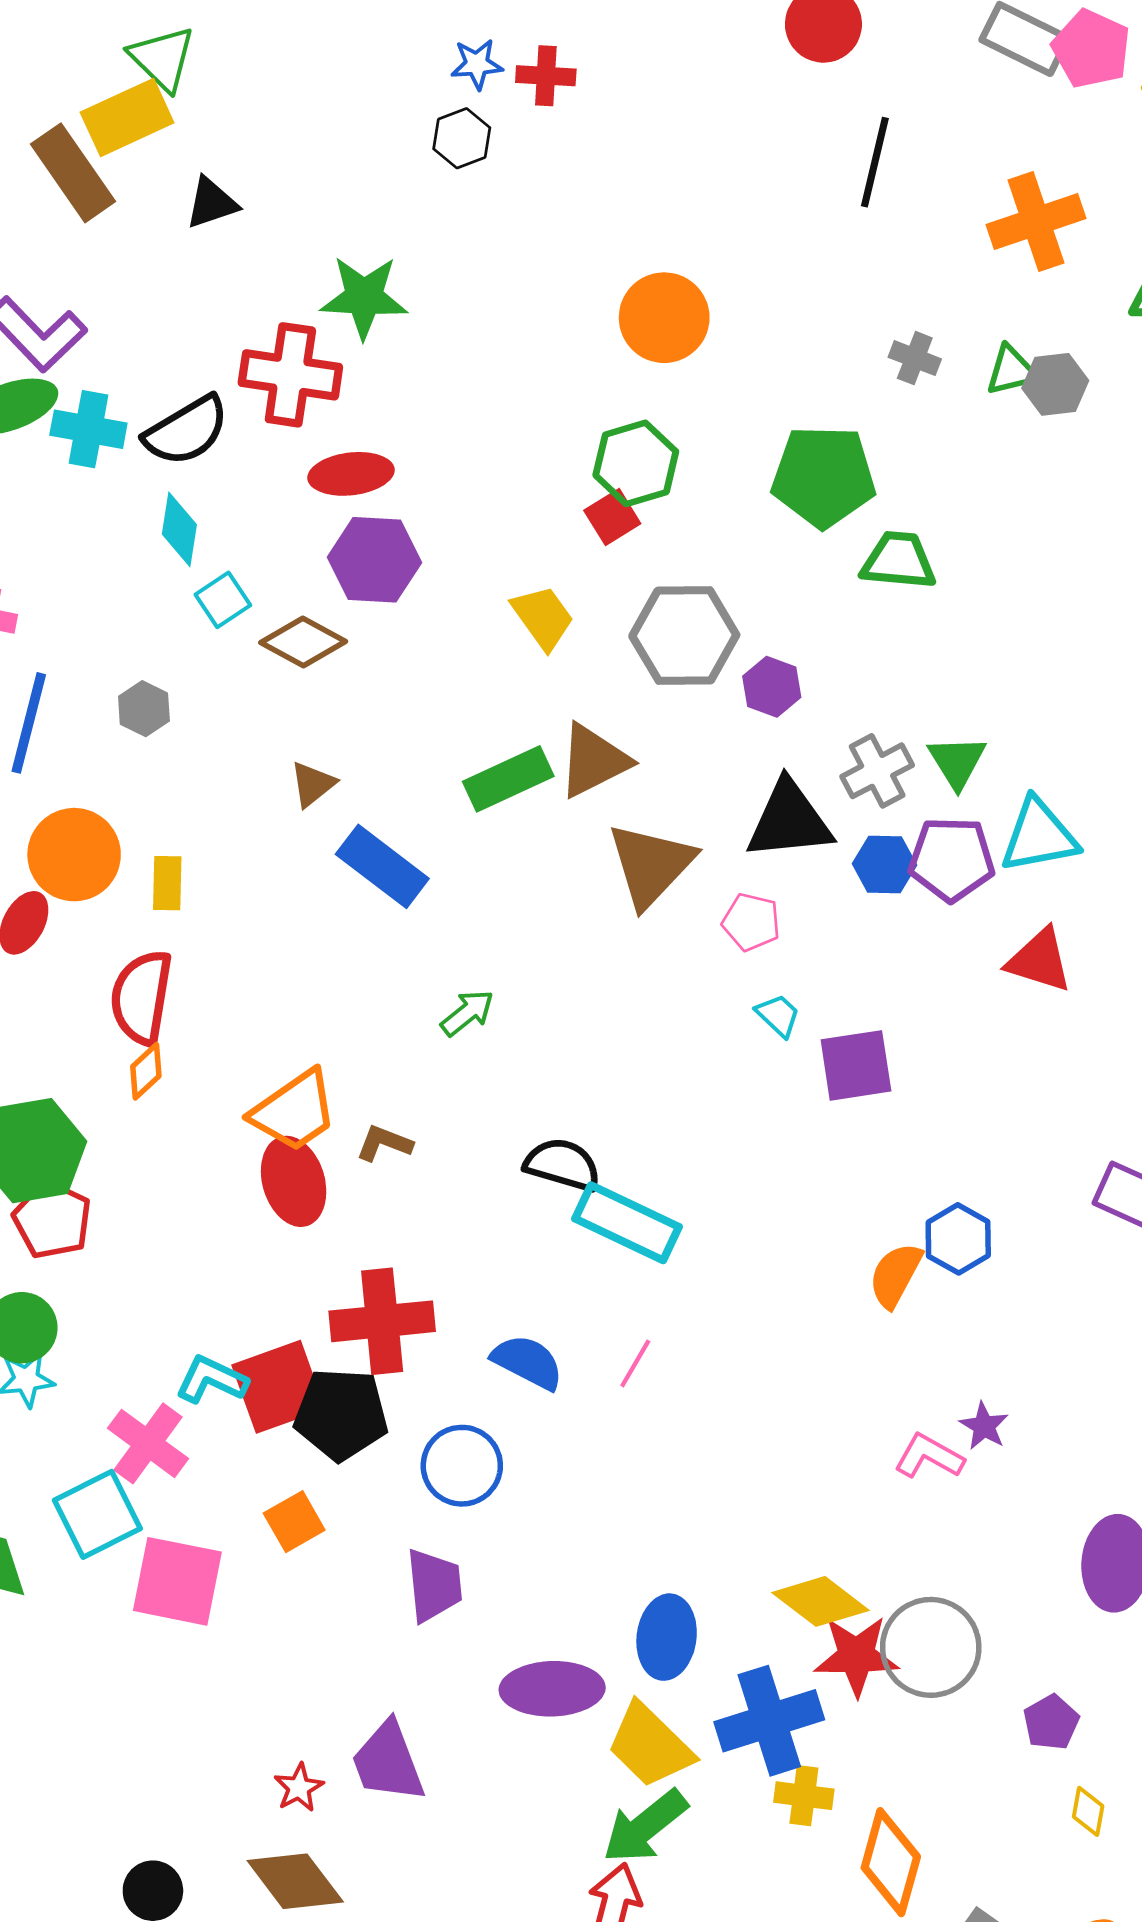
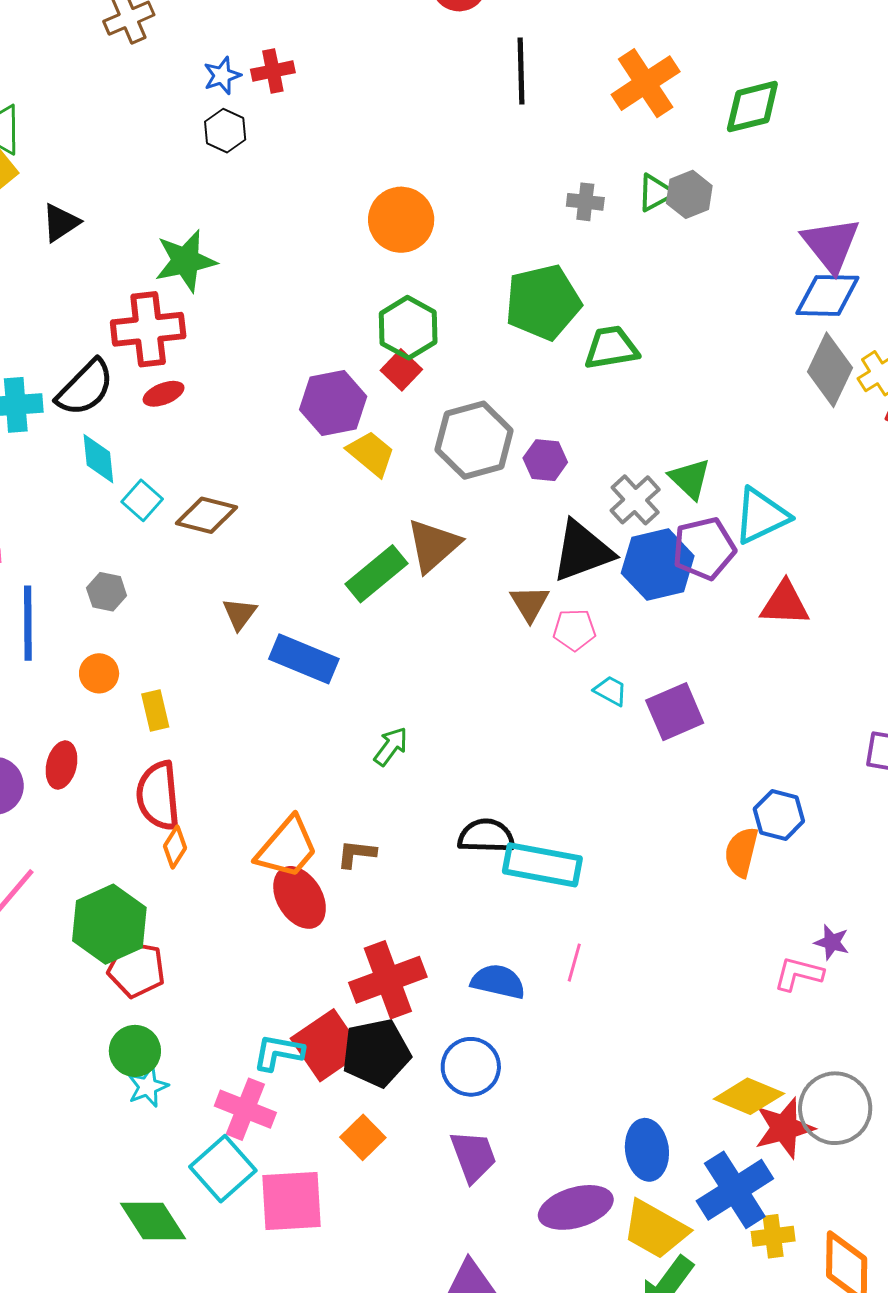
red ellipse: (351, 474) -> (164, 394), moved, size x0.7
purple hexagon: (375, 560) -> (333, 403), moved
orange circle: (74, 855) -> (99, 673), moved, size x0.6
blue hexagon: (884, 864) -> (658, 565), size x1.6
brown triangle: (651, 865) -> (530, 603), moved, size x0.6

